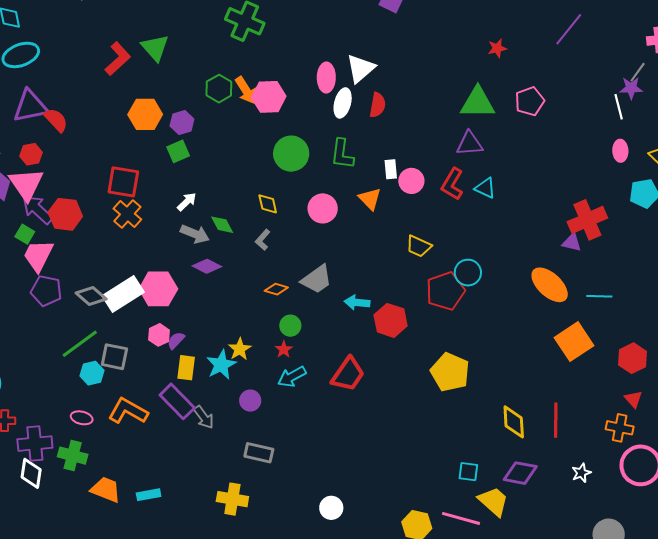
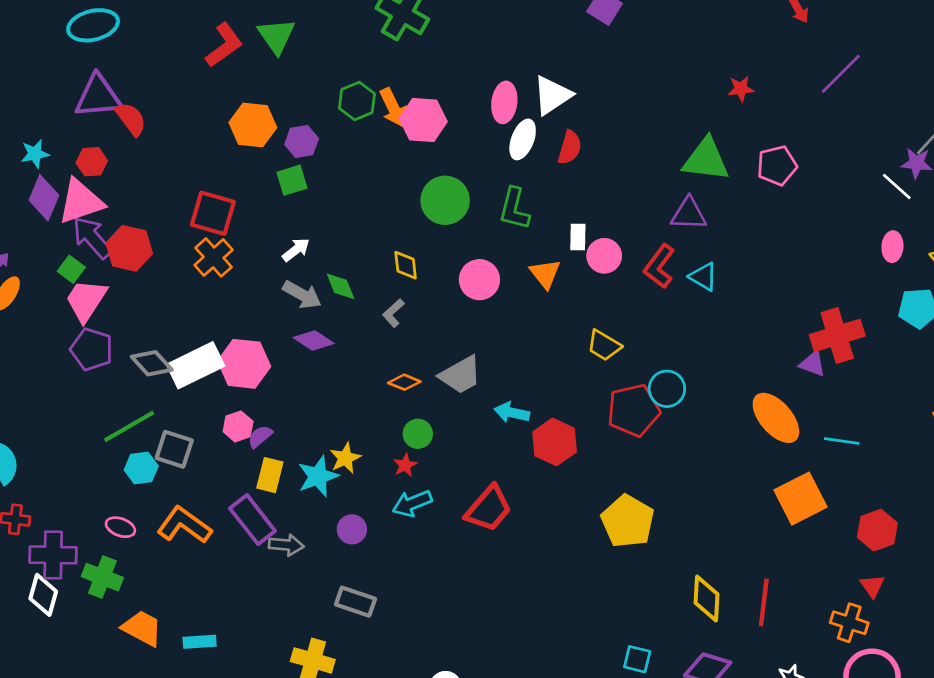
white line: (619, 107) -> (897, 187), turned -40
pink triangle: (26, 184) -> (81, 202), turned 39
gray arrow: (204, 417) -> (286, 545), turned -55

